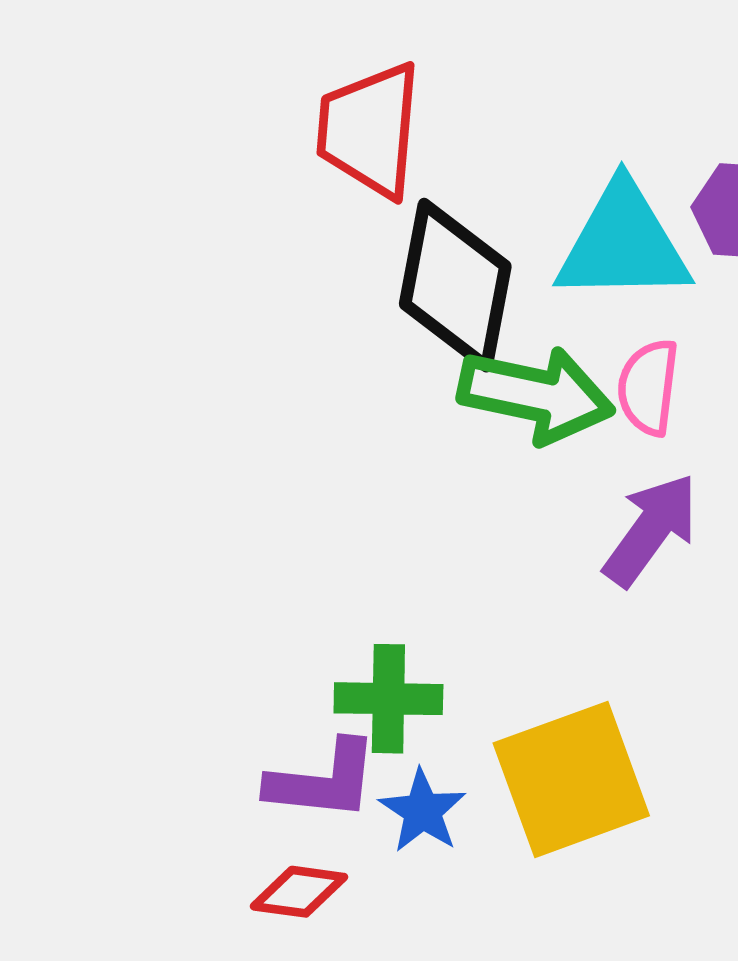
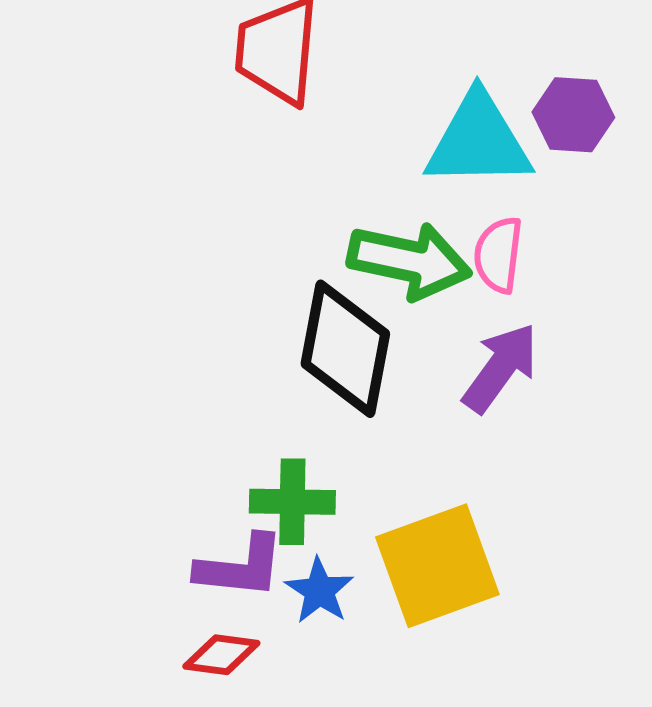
black diamond: (455, 285) -> (345, 349), moved

